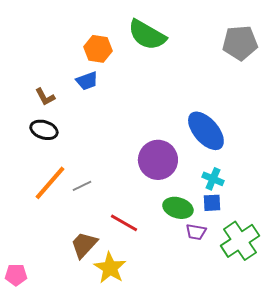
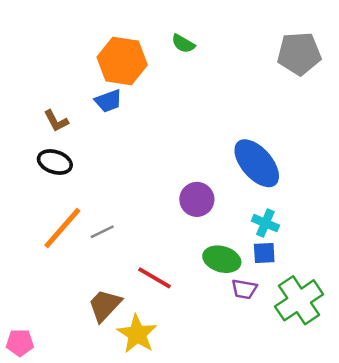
green semicircle: (147, 35) -> (183, 44), size x0.5
orange hexagon: (98, 49) -> (122, 61), size x1.4
purple circle: (158, 160) -> (197, 199), size x0.7

